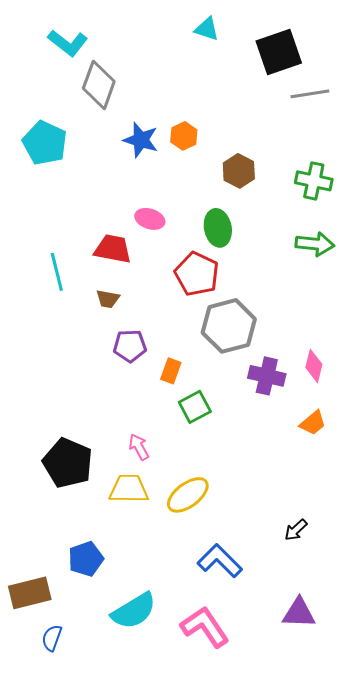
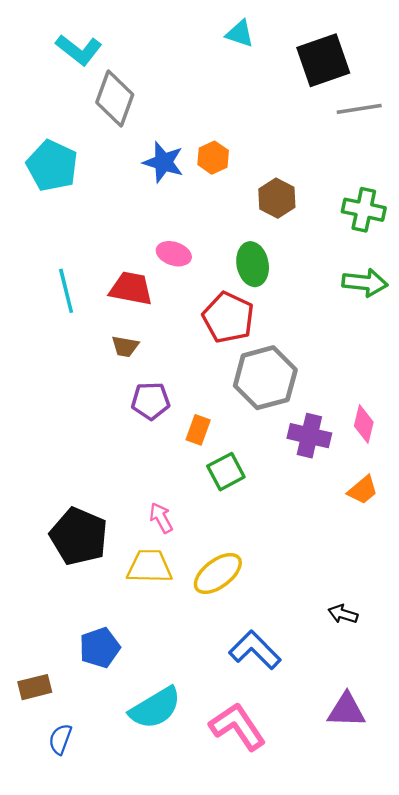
cyan line: (57, 272) -> (66, 291), moved
black arrow: (296, 530) -> (343, 614), turned 60
brown rectangle: (30, 593) -> (35, 687), size x0.7

